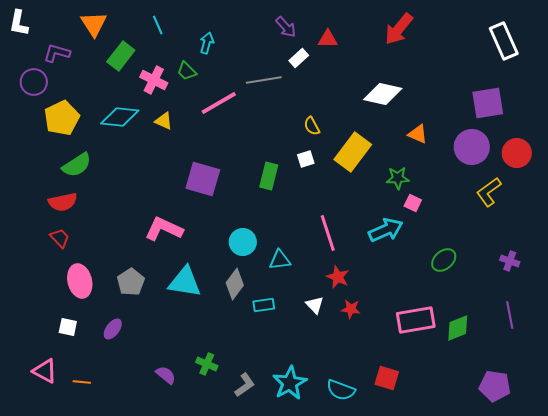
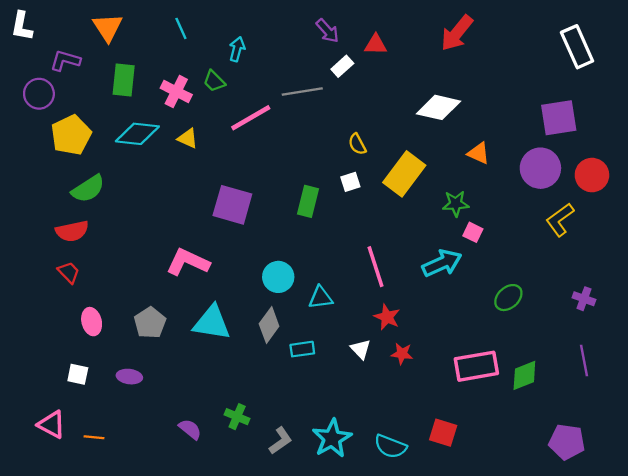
green rectangle: (121, 56) -> (124, 80), moved, turned -32
pink ellipse: (80, 281) -> (92, 322), size x0.7
purple ellipse: (113, 329) -> (129, 377), turned 60

